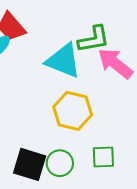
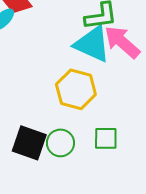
cyan triangle: (63, 61) -> (92, 44), moved

